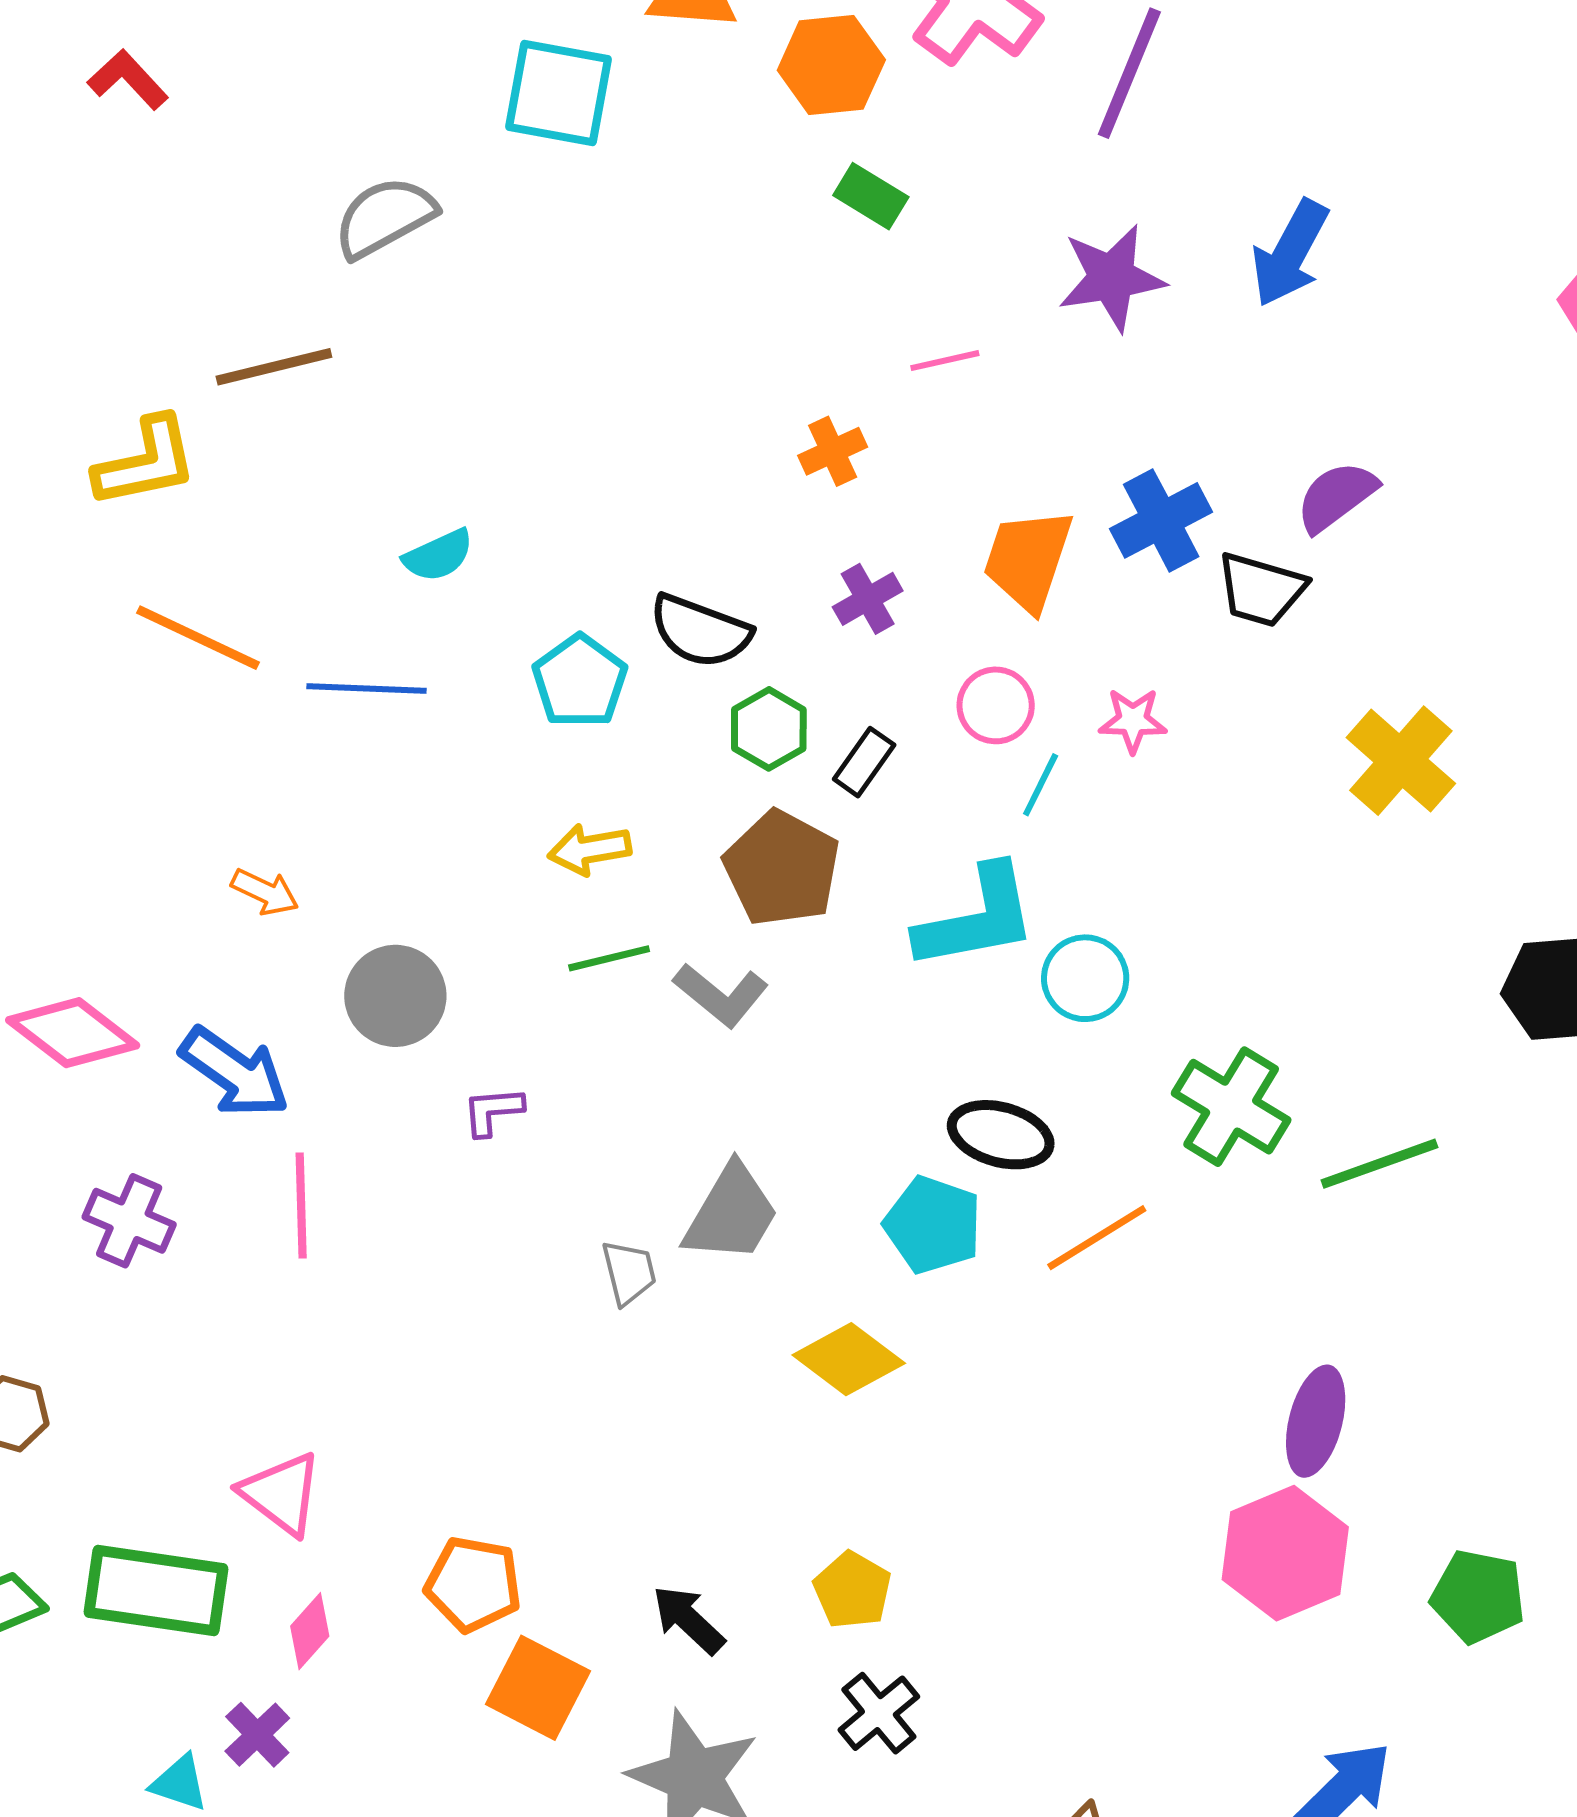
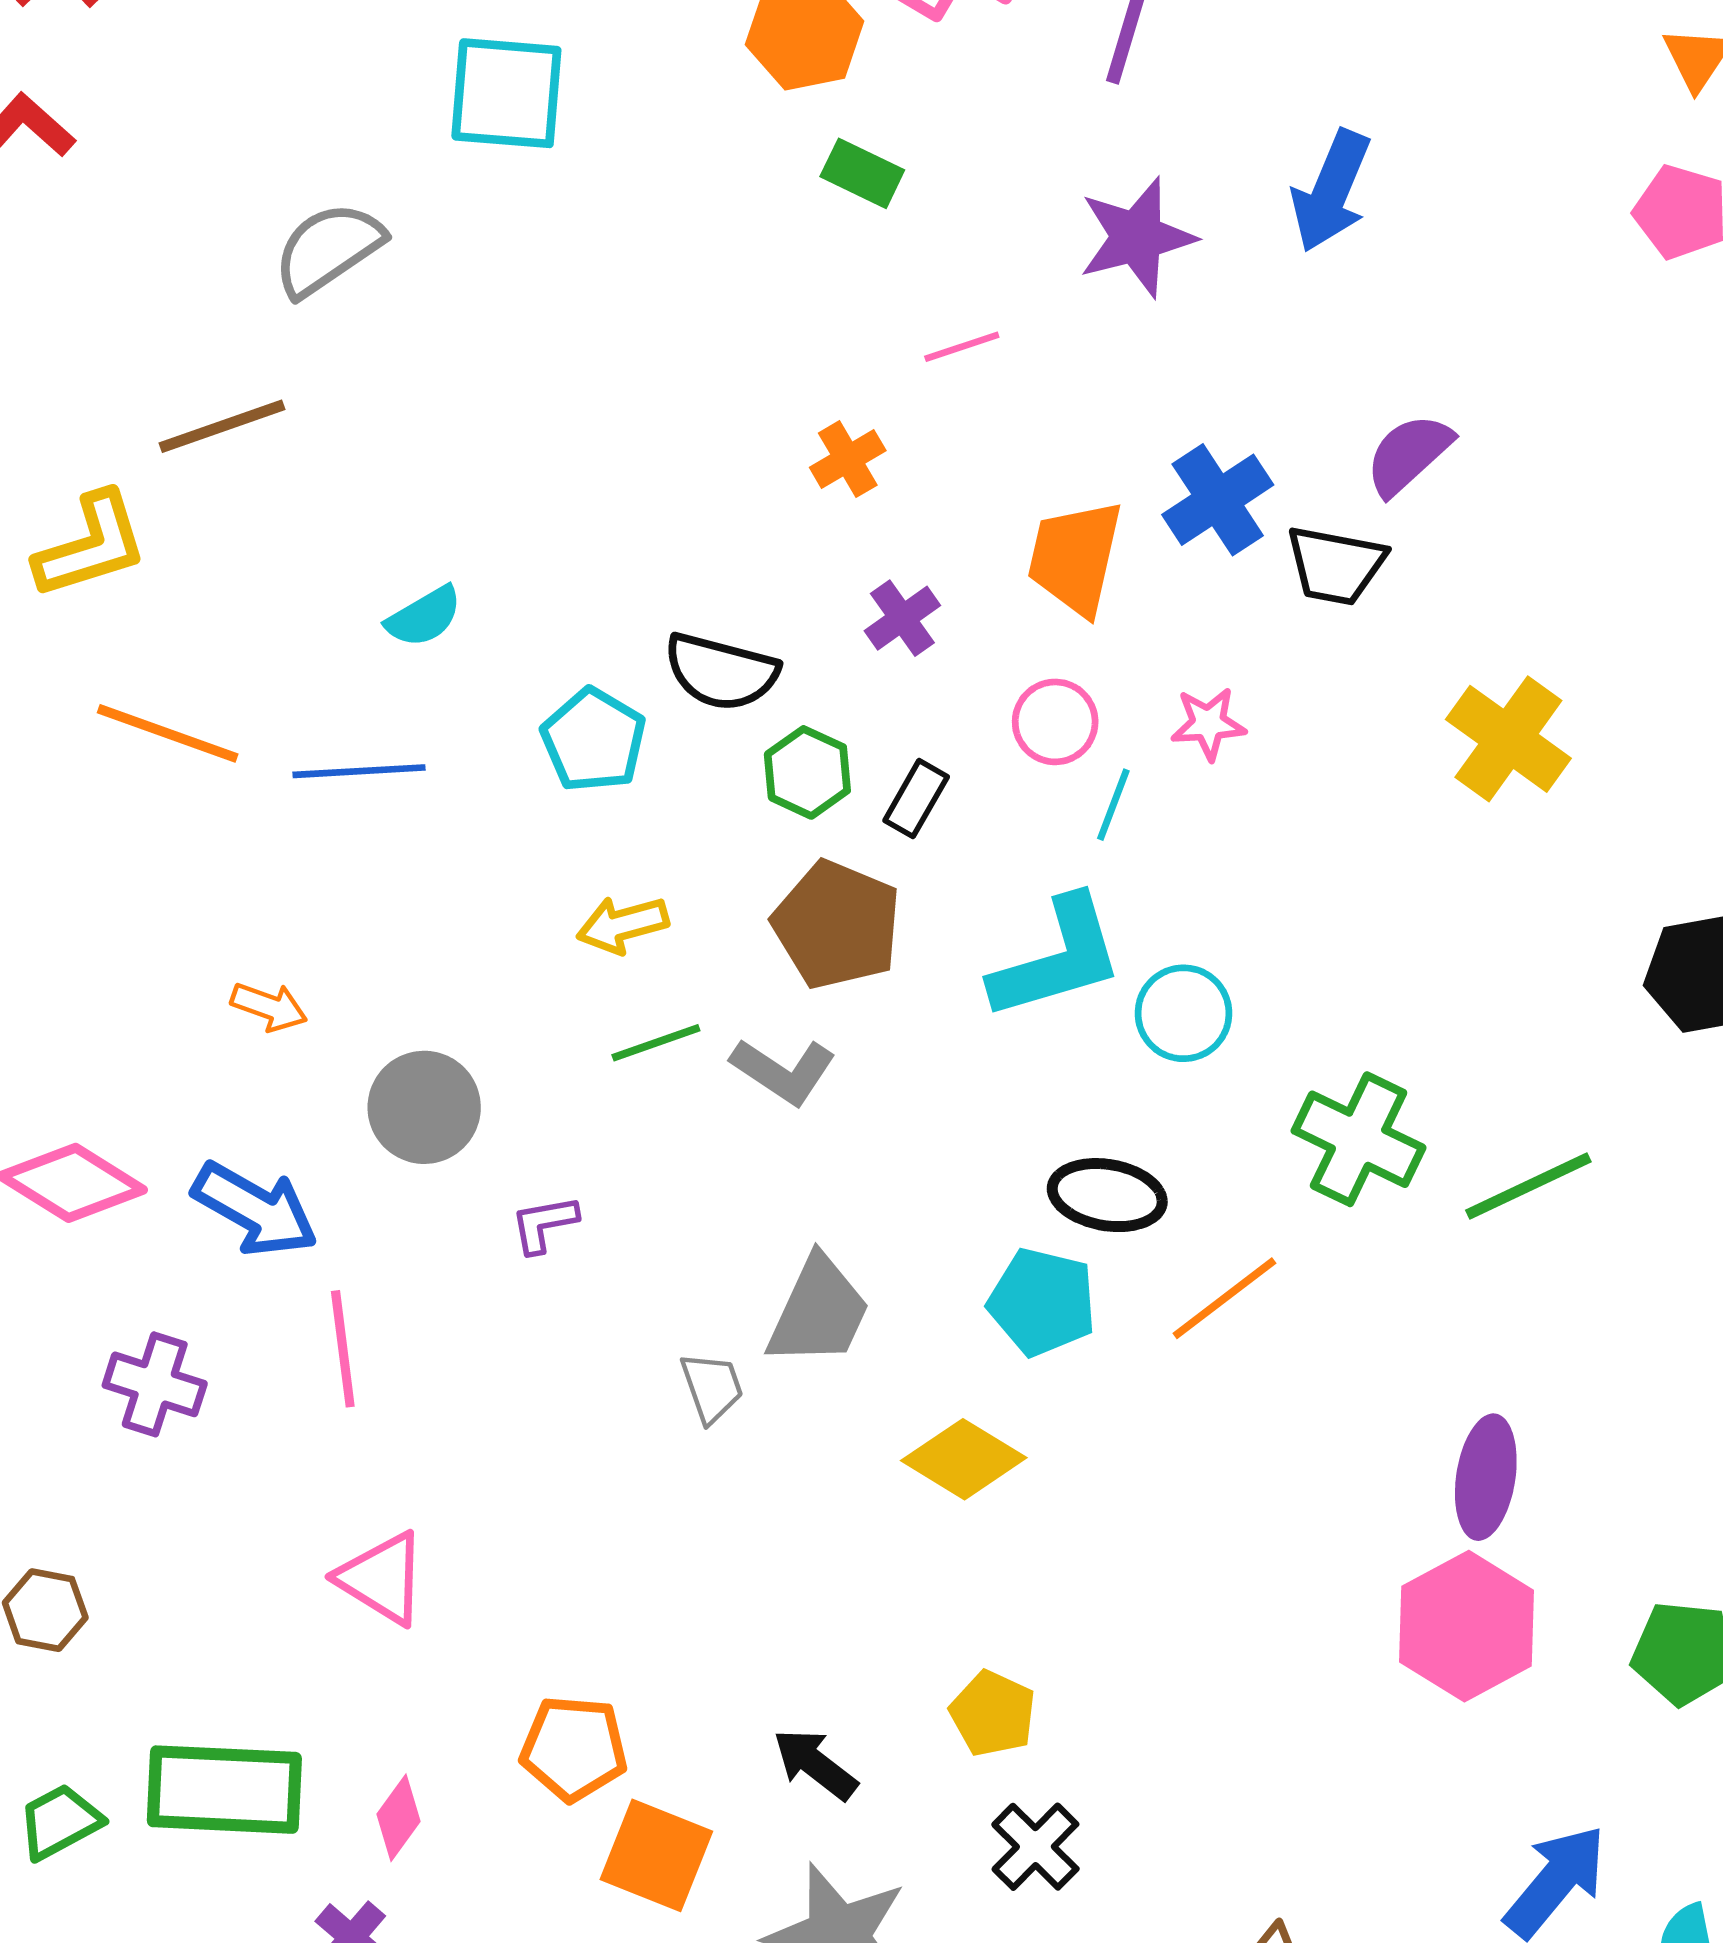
pink triangle: (281, 1494) -> (382, 1578), moved

